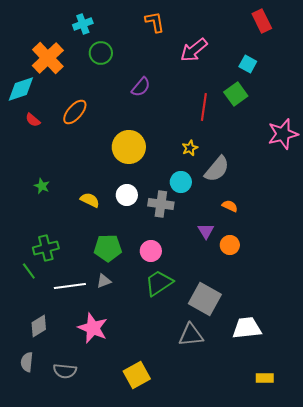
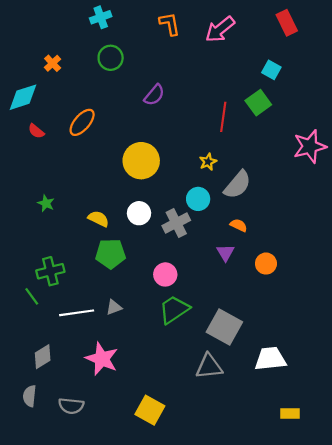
cyan cross: (83, 24) -> (101, 17), moved
pink arrow: (194, 50) -> (220, 29), moved
orange cross: (48, 58) -> (53, 63), size x0.5
gray cross: (161, 204) -> (176, 223), turned -35
orange semicircle: (230, 206) -> (239, 225), moved
orange circle: (230, 245) -> (266, 264), moved
green pentagon: (108, 248) -> (111, 254), moved
yellow square: (137, 375) -> (150, 410), turned -32

